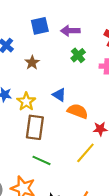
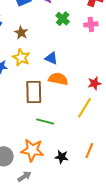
yellow star: (26, 102) -> (21, 57), moved
orange semicircle: (78, 111) -> (58, 79), moved

